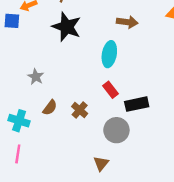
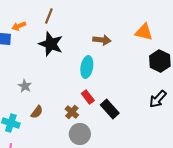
black rectangle: (137, 104) -> (110, 109), turned 60
brown cross: (80, 110) -> (72, 112), moved
gray circle: (116, 130) -> (80, 134), moved

